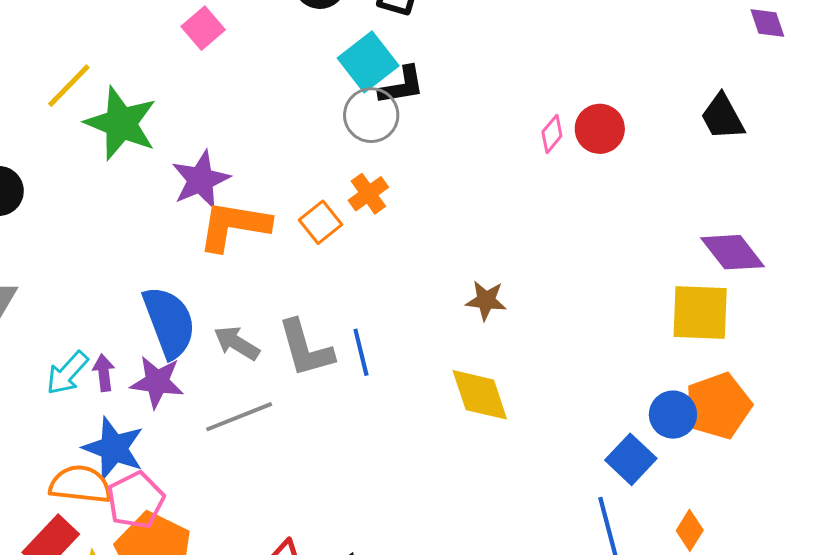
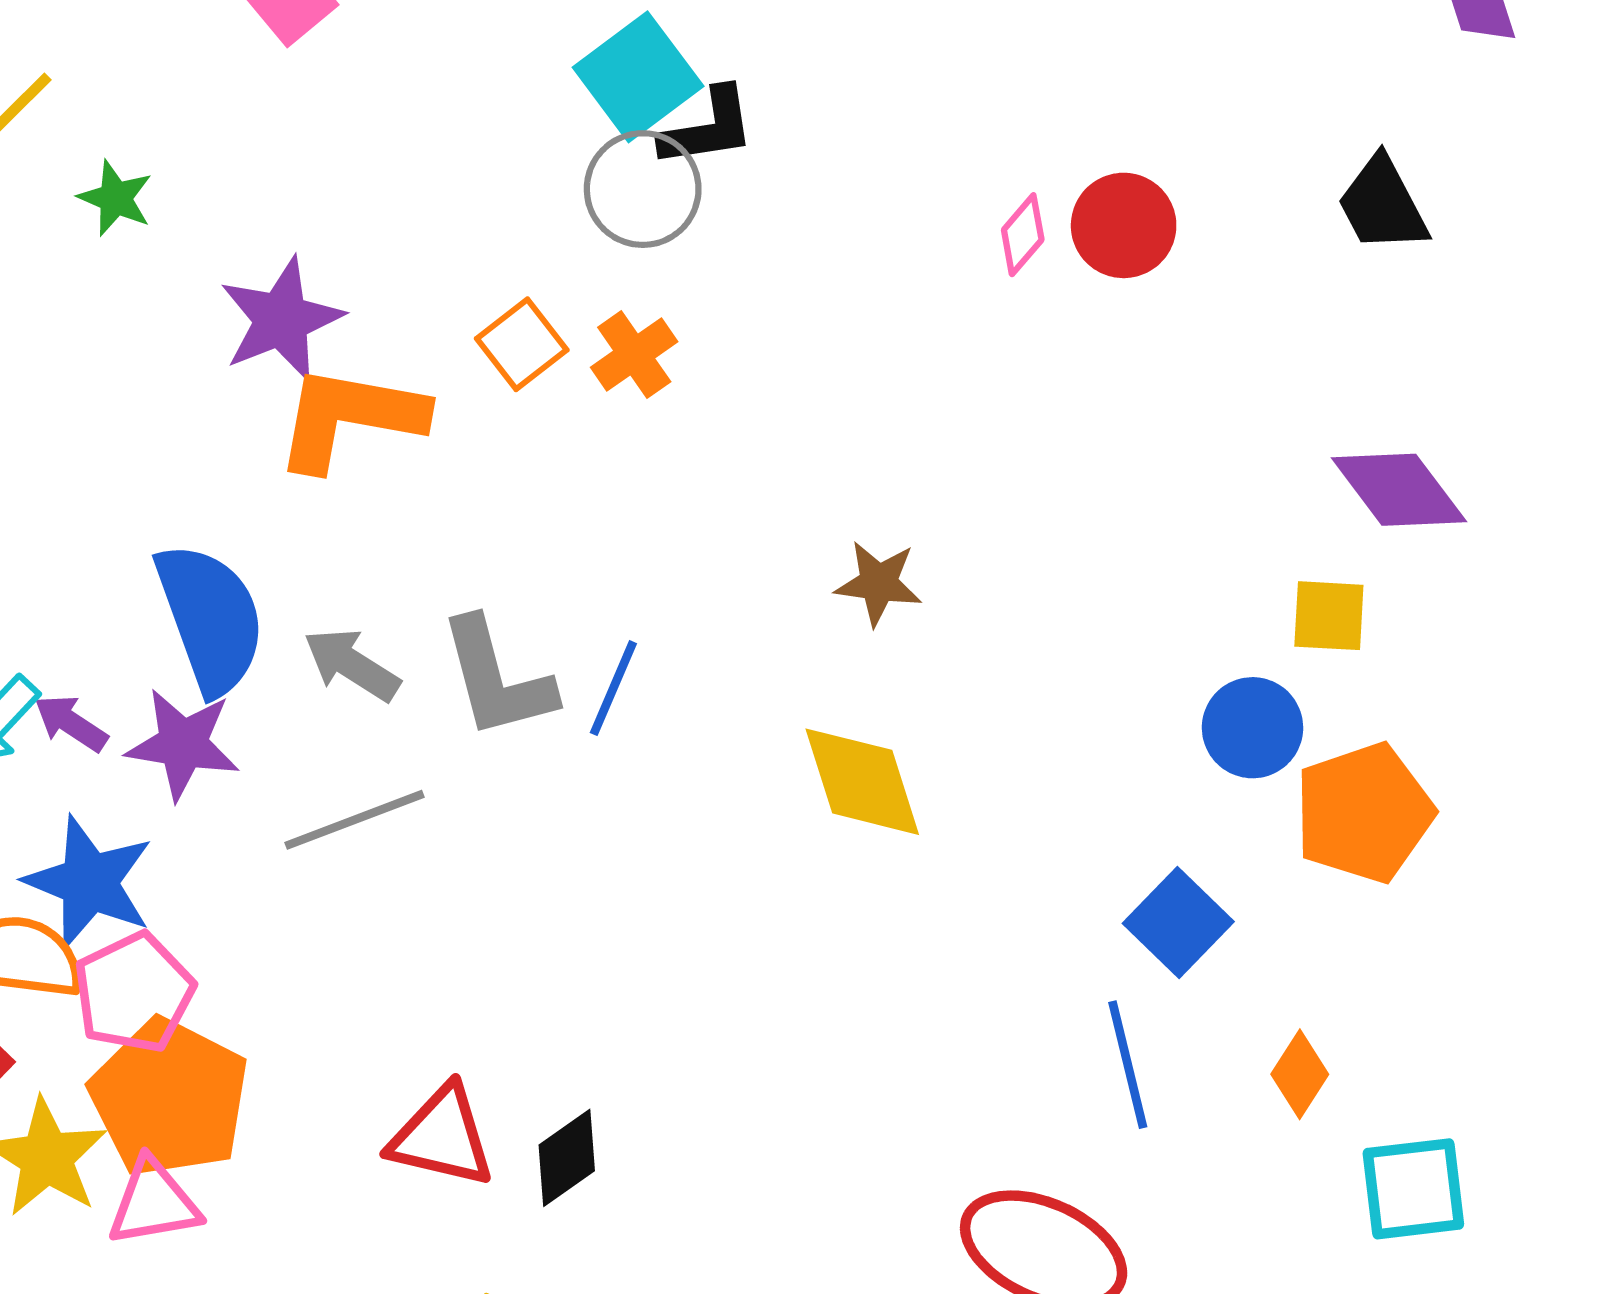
green star: (121, 123) -> (115, 198), size x0.5
orange square: (321, 222) -> (522, 344), moved
yellow square: (700, 313) -> (1329, 616), size x0.6
blue line: (361, 352) -> (613, 688), turned 36
purple arrow: (104, 373) -> (71, 723), turned -51
blue circle: (673, 415) -> (1253, 728), moved

